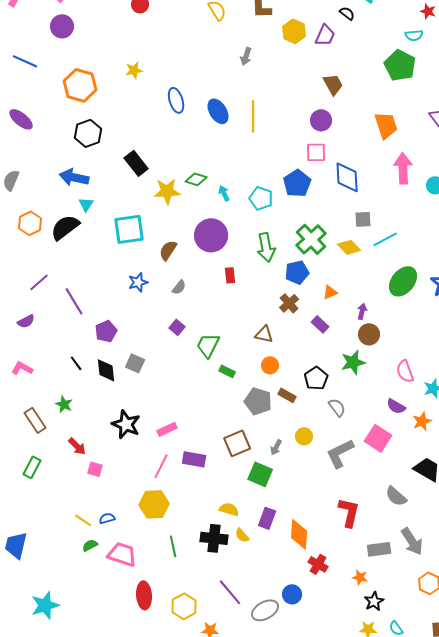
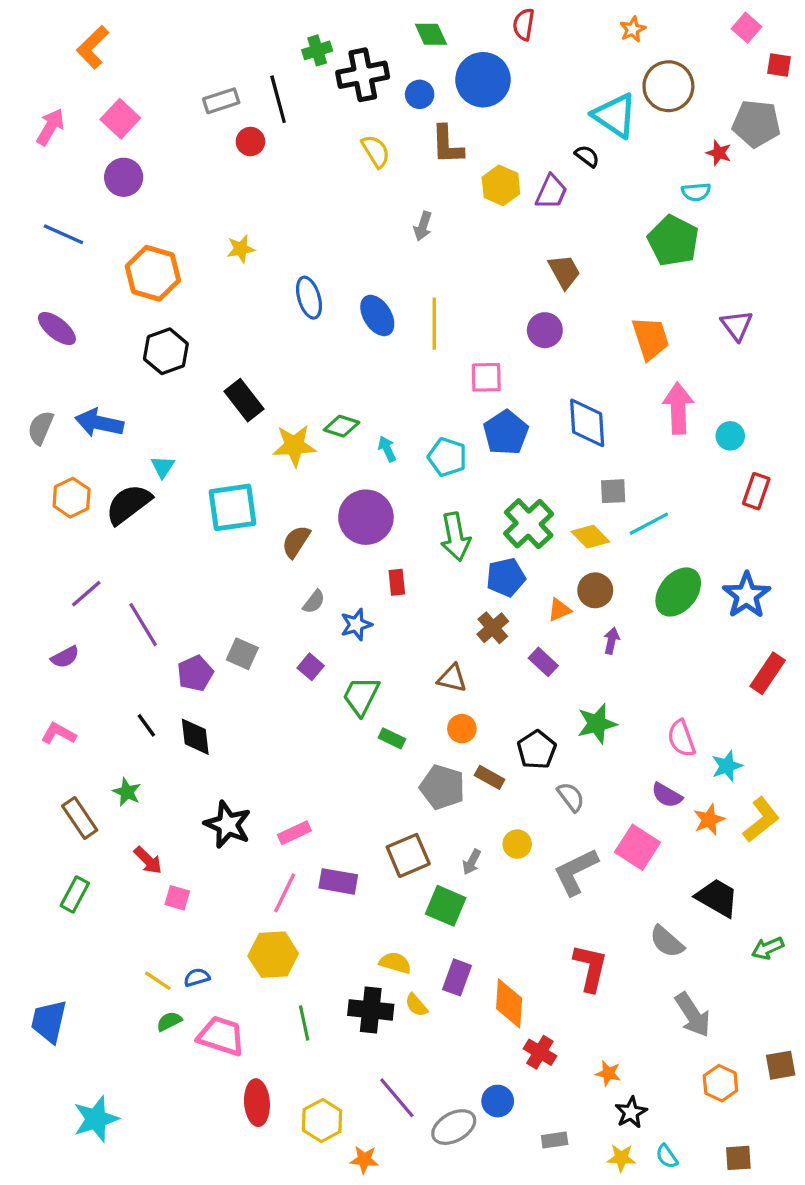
pink square: (316, 152) -> (486, 377), moved
blue arrow: (74, 177) -> (99, 423), moved
blue star: (138, 282) -> (356, 625), moved
brown circle: (369, 334) -> (595, 590), moved
gray square: (135, 363) -> (242, 654), moved
gray rectangle: (379, 549) -> (555, 1140), moved, size x0.7

